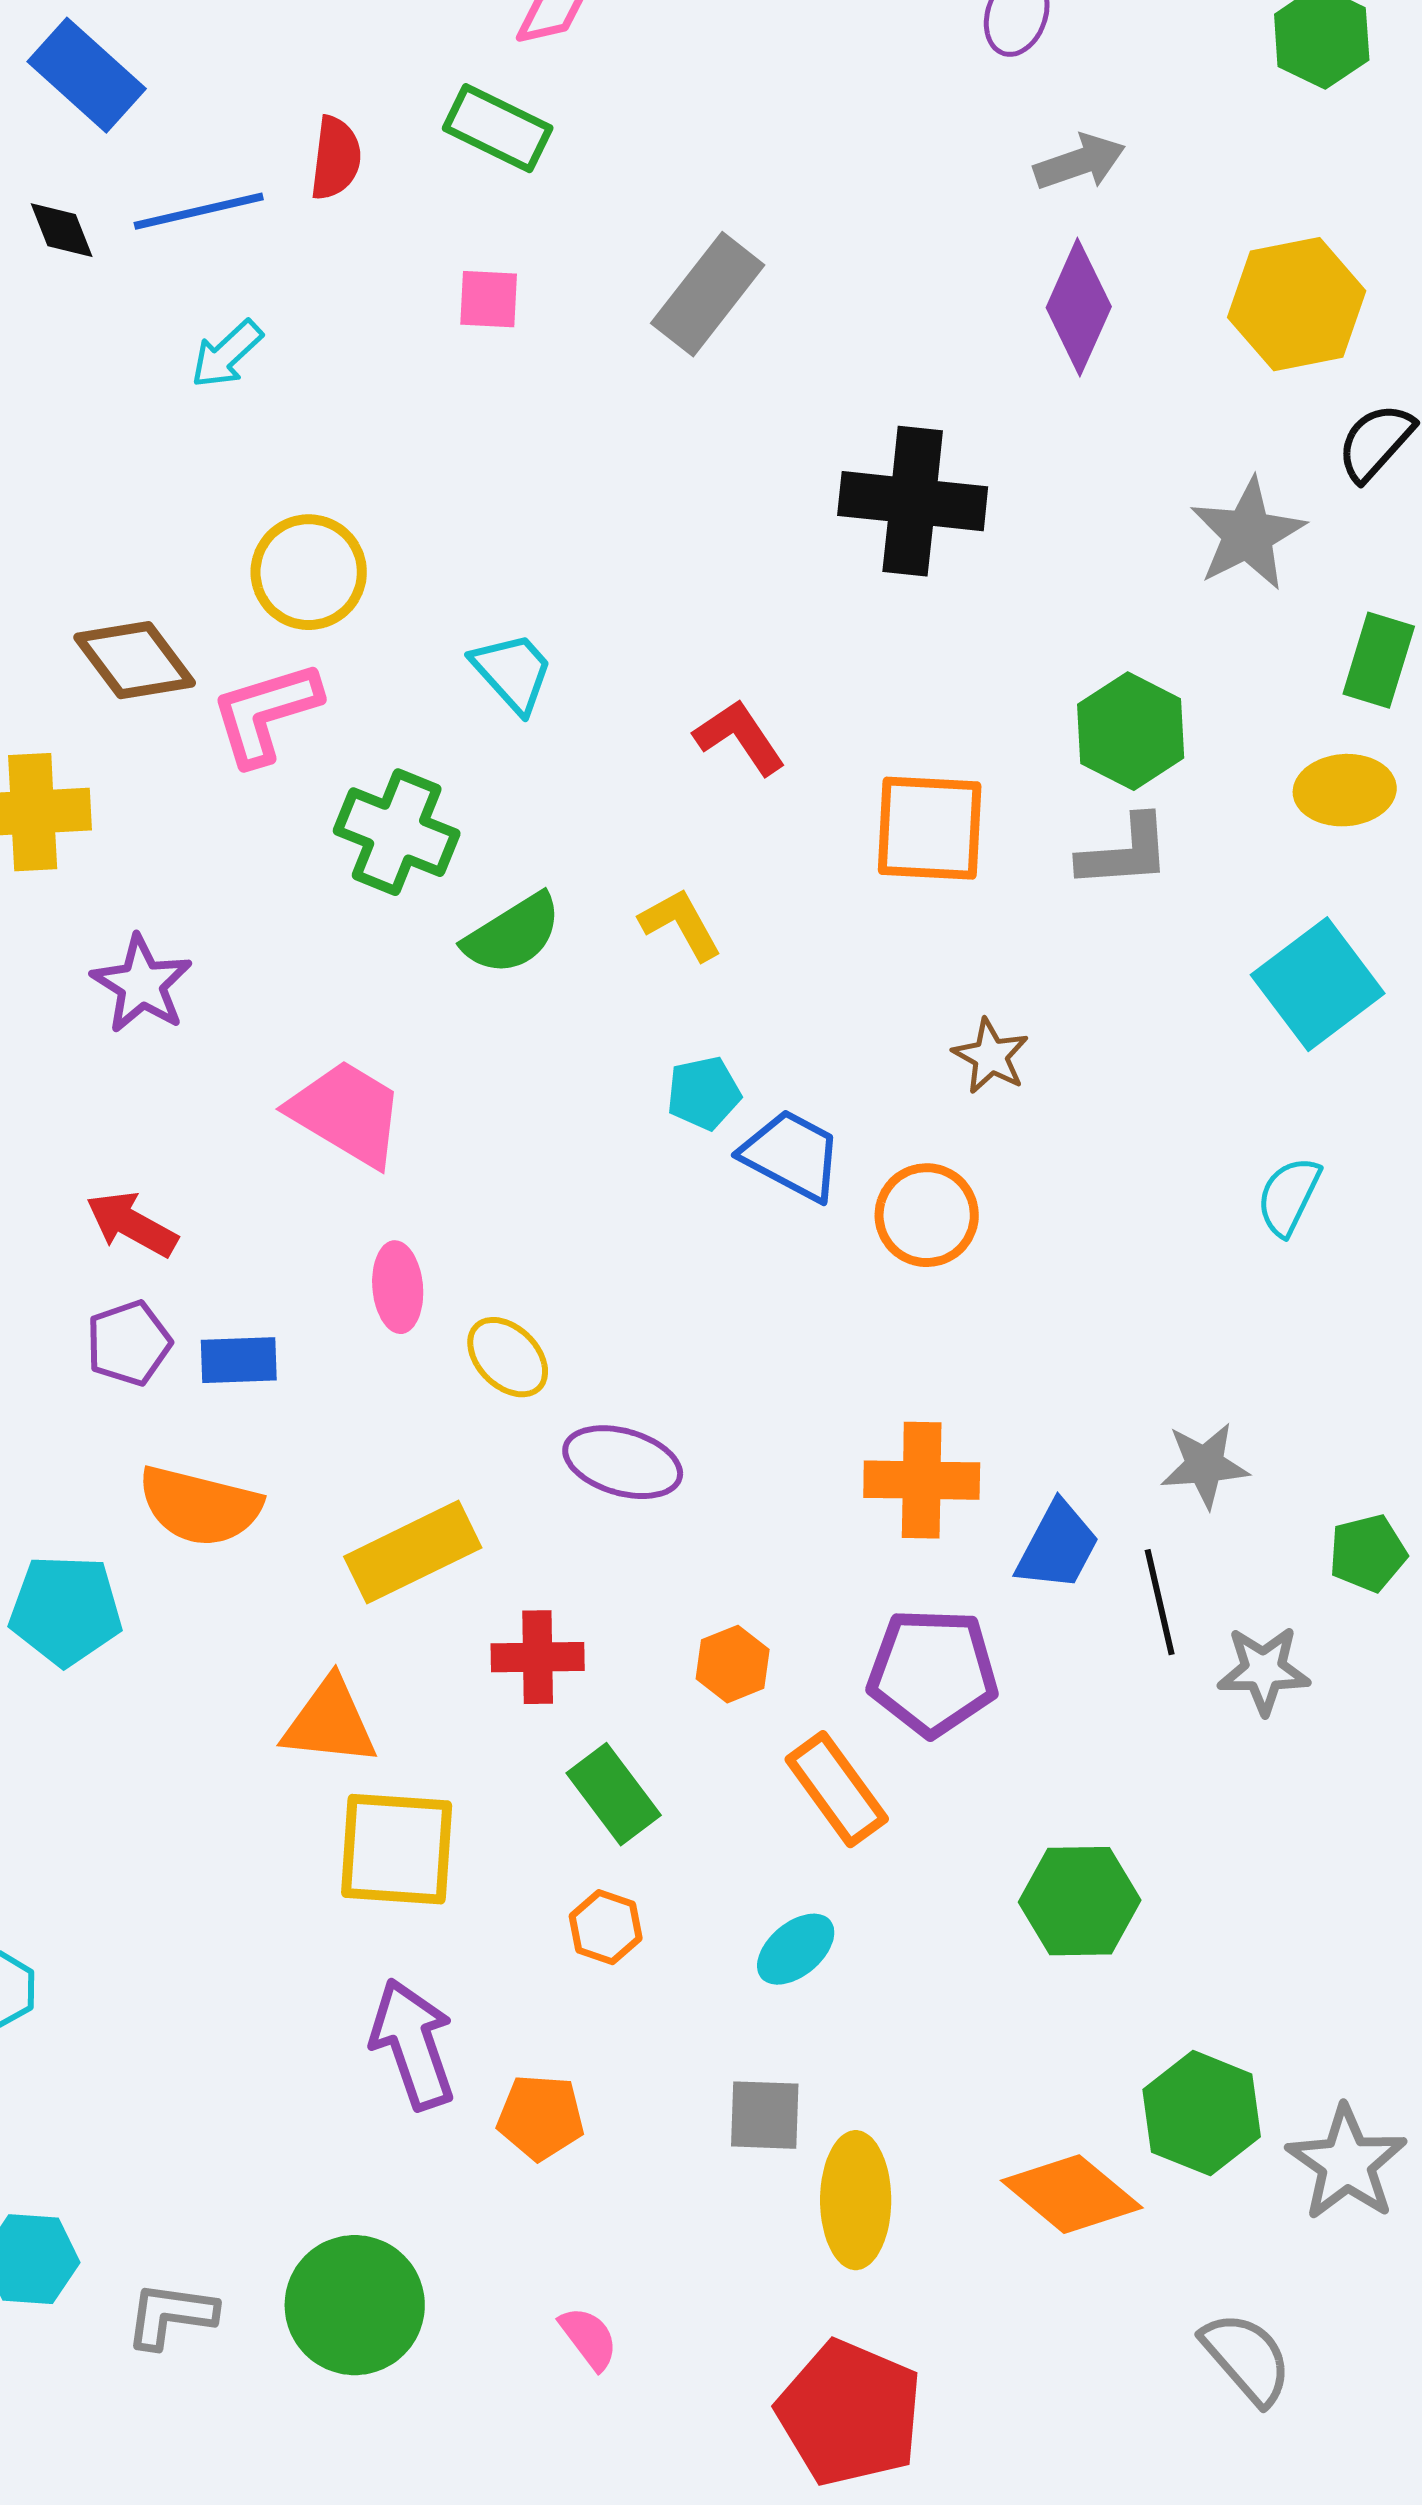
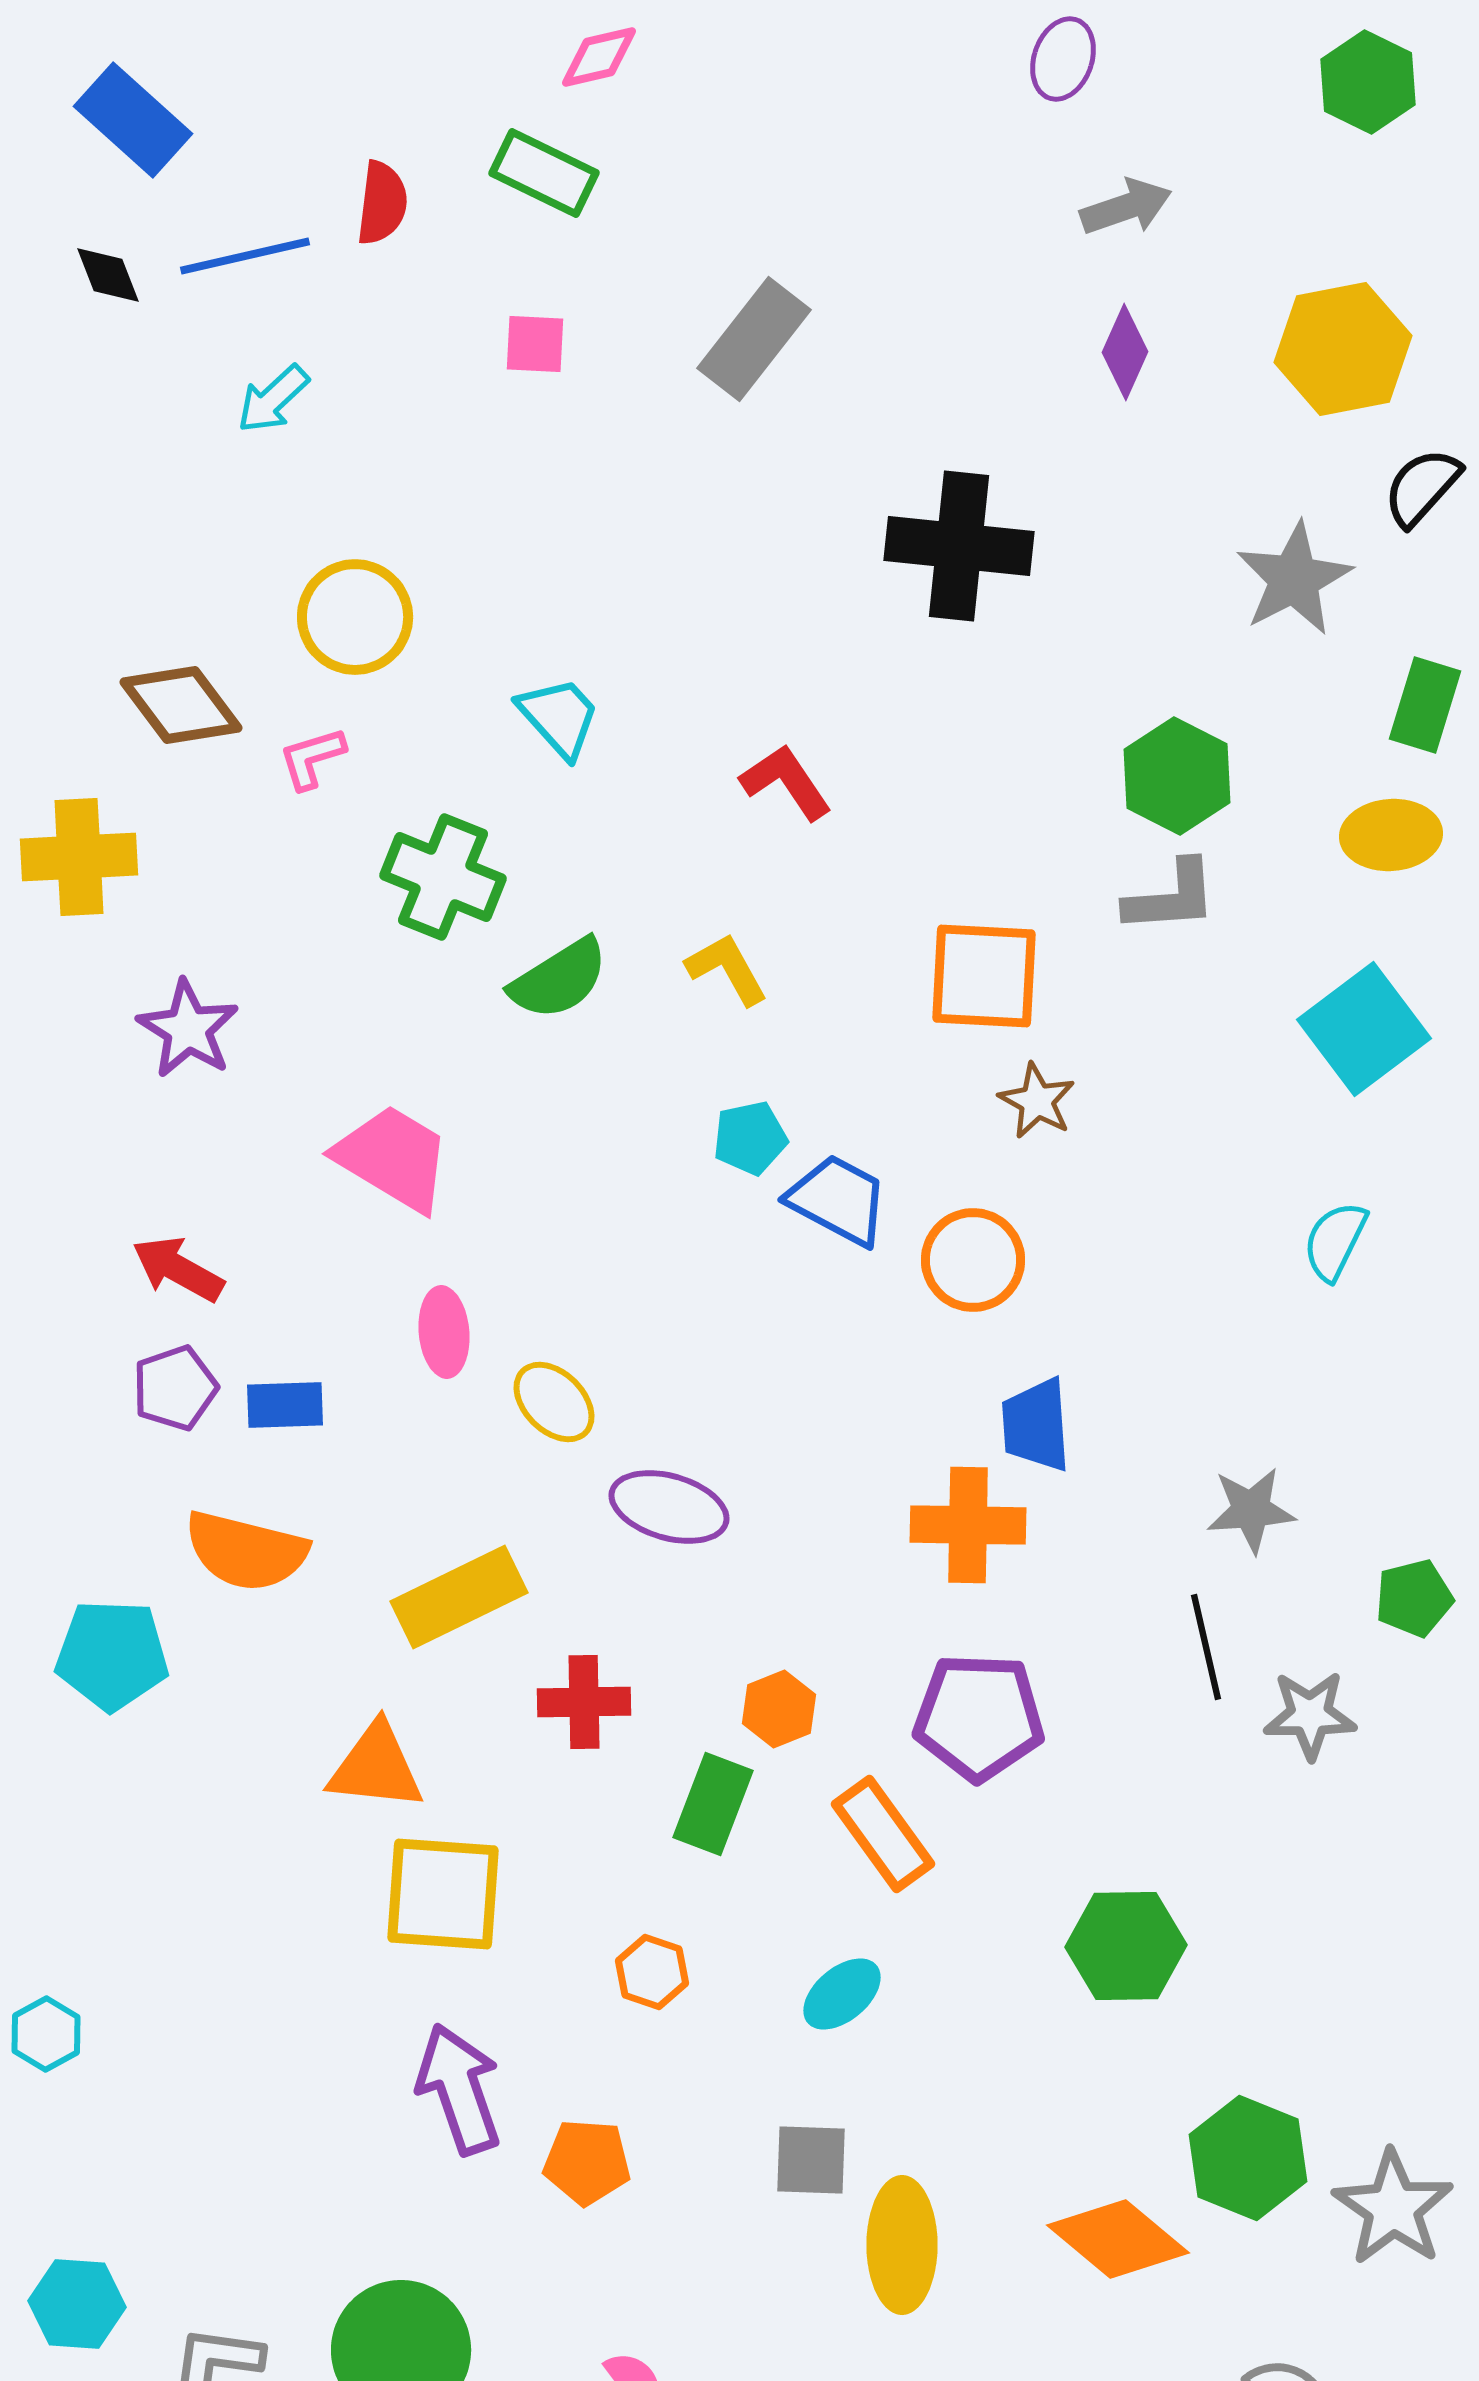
purple diamond: (1079, 307) -> (1125, 352), size x0.7
pink L-shape: (266, 713) -> (312, 758), size x0.6
orange square: (930, 828) -> (984, 976), moved
blue trapezoid: (1058, 1546) -> (1036, 1425), moved, turned 148
green rectangle: (614, 1794) -> (713, 1804), moved, turned 58

